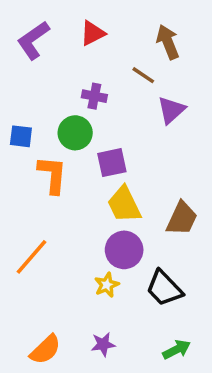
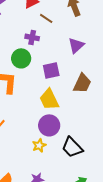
brown line: (143, 75) -> (46, 18), moved
purple square: (112, 163) -> (51, 70), moved
brown trapezoid: (182, 218) -> (82, 83), moved

